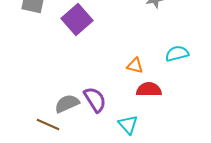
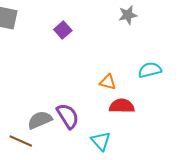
purple square: (77, 20) -> (63, 30), moved, size x0.6

